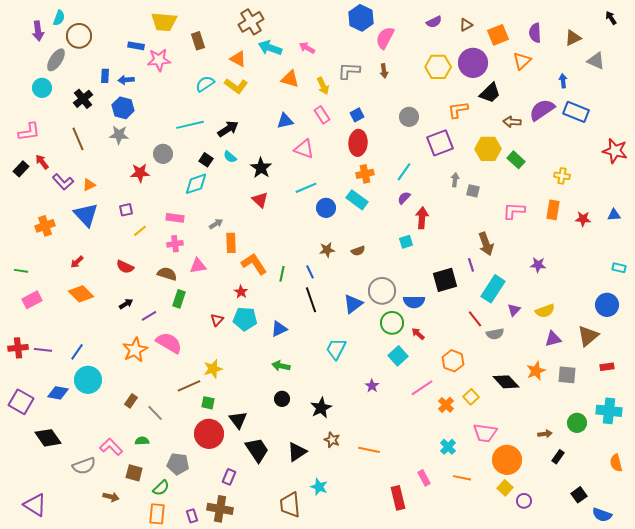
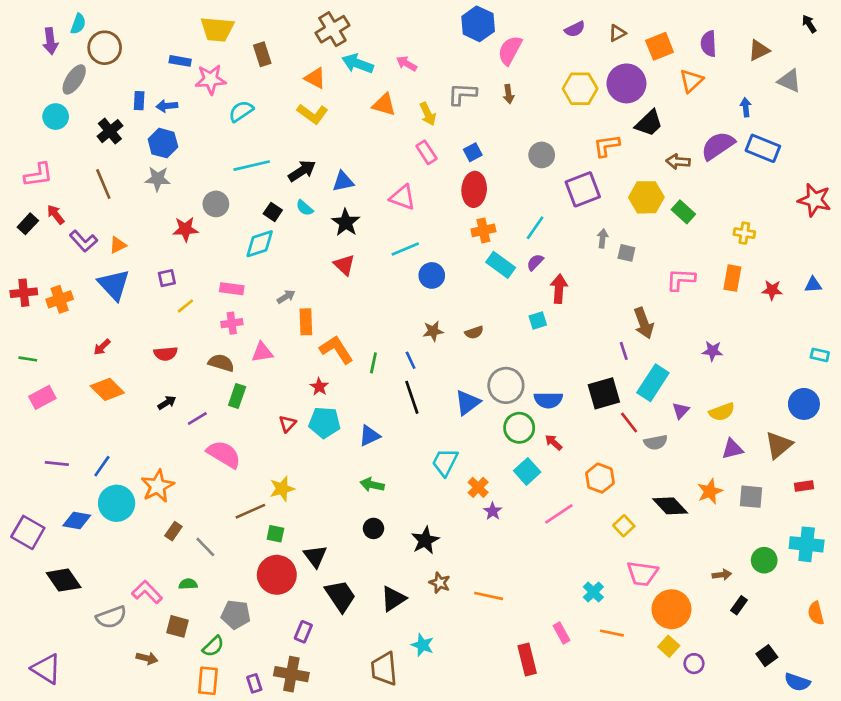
cyan semicircle: (205, 84) -> (241, 111), moved
blue triangle: (285, 121) -> (343, 181), moved
cyan rectangle: (357, 200) -> (501, 265), moved
red semicircle: (125, 267) -> (166, 354), turned -30
black square: (445, 280) -> (604, 393), moved
red cross: (18, 348) -> (24, 293), moved
orange star: (135, 350) -> (158, 486), moved
orange cross: (446, 405) -> (478, 487), moved

